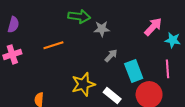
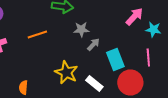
gray star: (102, 29) -> (81, 30), moved
yellow star: (83, 84) -> (66, 72), turned -30

